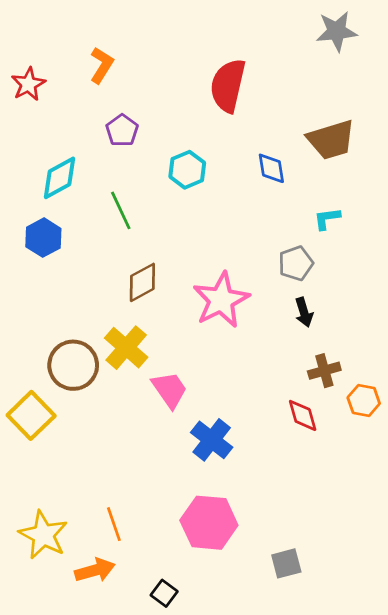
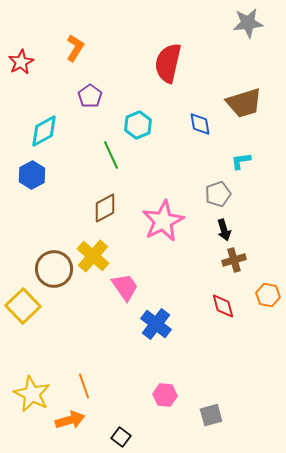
green line: (121, 210) -> (111, 155), moved
brown cross: (324, 371) -> (234, 260), moved
pink hexagon: (209, 523) -> (165, 395), moved, size x0.6

